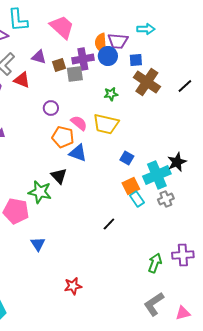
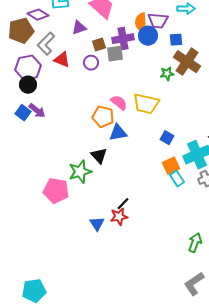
purple triangle: (39, 57) -> (79, 28), moved, turned -35
green star: (111, 94) -> (167, 74), moved
purple circle: (51, 108) -> (91, 63), moved
blue triangle: (78, 153) -> (118, 133), turned -30
green star: (40, 192) -> (80, 172), turned -30
black line: (109, 224) -> (123, 204), moved
blue triangle: (38, 244) -> (97, 224), moved
red star: (73, 286) -> (119, 217), moved

